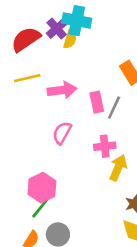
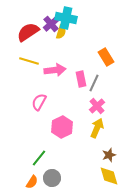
yellow line: (27, 78) -> (29, 61), turned 30
pink semicircle: (62, 133) -> (39, 102), moved
pink cross: (105, 146) -> (97, 106), moved, turned -35
pink hexagon: (42, 188) -> (62, 127), moved

